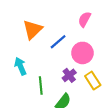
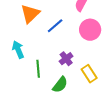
pink circle: (82, 53) -> (90, 30), moved
yellow rectangle: (93, 80) -> (89, 74), moved

